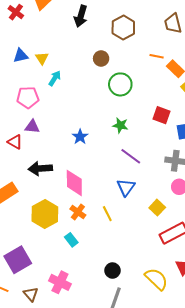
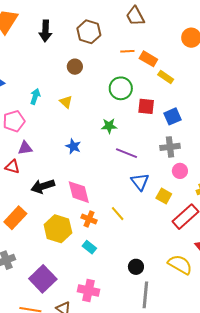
yellow triangle: (42, 58) -> (66, 102), moved
green circle: (120, 84) -> (121, 88), moved
blue triangle: (126, 187) -> (140, 182), moved

